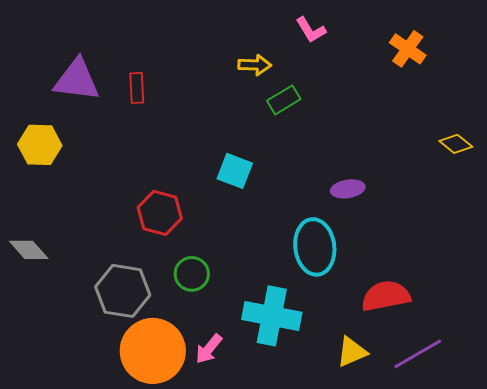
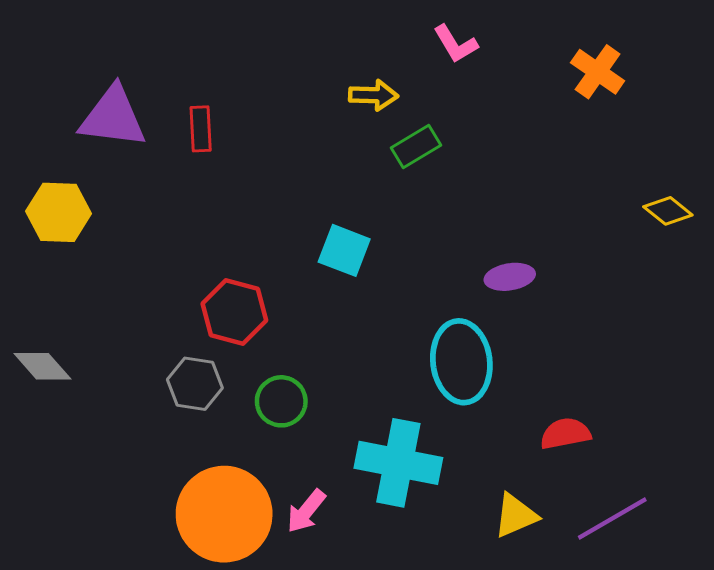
gray hexagon: (123, 291) -> (195, 384), moved, size x0.7
red semicircle: (386, 296) -> (565, 434), size x0.7

